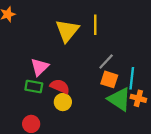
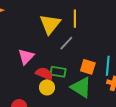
gray line: (106, 61) -> (66, 43), moved
green rectangle: (34, 86) -> (58, 72), moved
green triangle: (119, 99) -> (81, 87), moved

